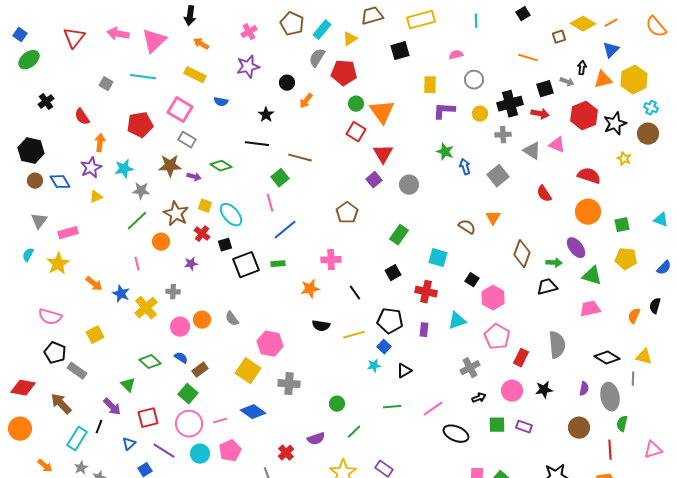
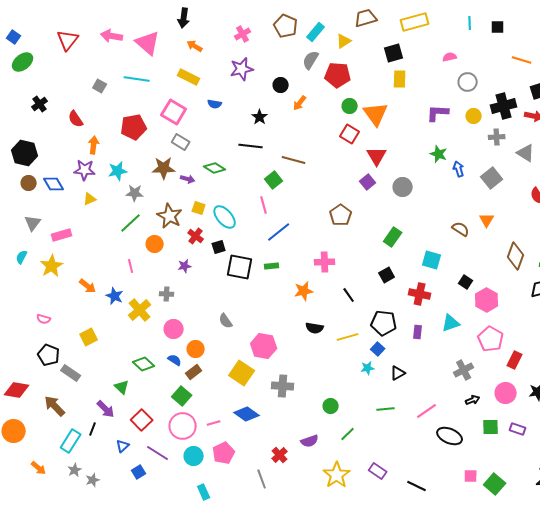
black square: (523, 14) -> (498, 27), moved, turned 32
pink triangle: (154, 41) -> (148, 43), turned -36
yellow rectangle: (430, 85) -> (400, 79), moved
purple star: (91, 168) -> (85, 170), turned 30
black square: (246, 265) -> (240, 267), turned 32
pink semicircle: (50, 317) -> (44, 319), size x0.6
orange circle: (202, 320) -> (196, 349), moved
red square: (148, 418) -> (142, 420), turned -30

